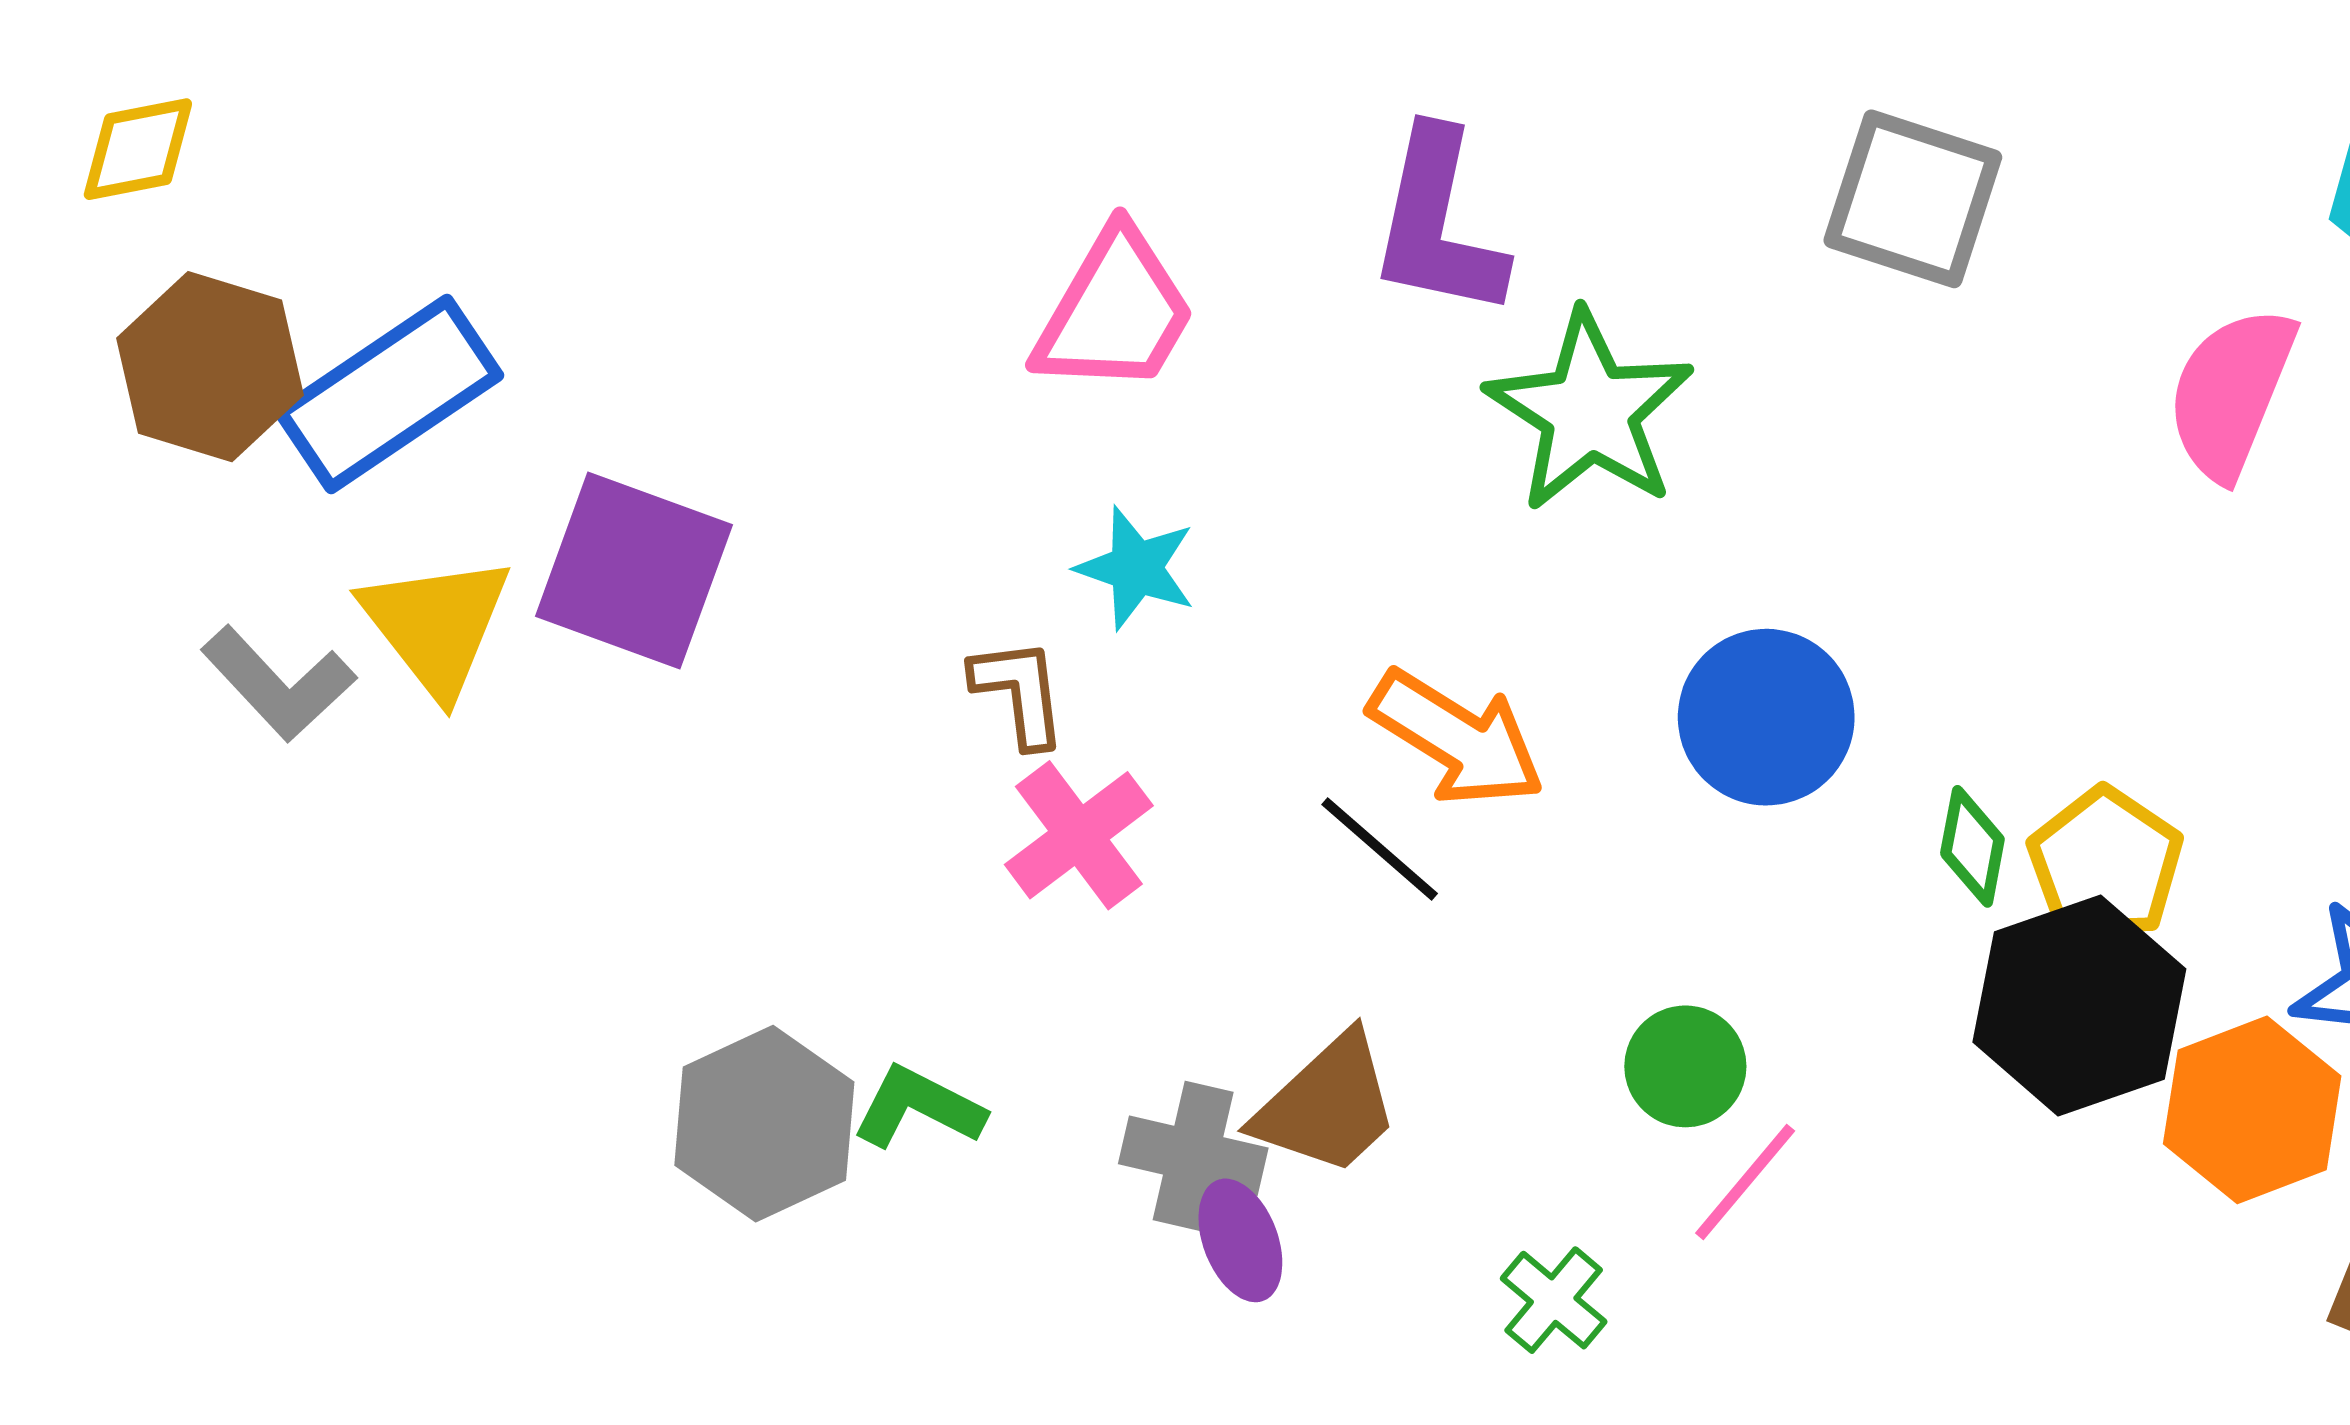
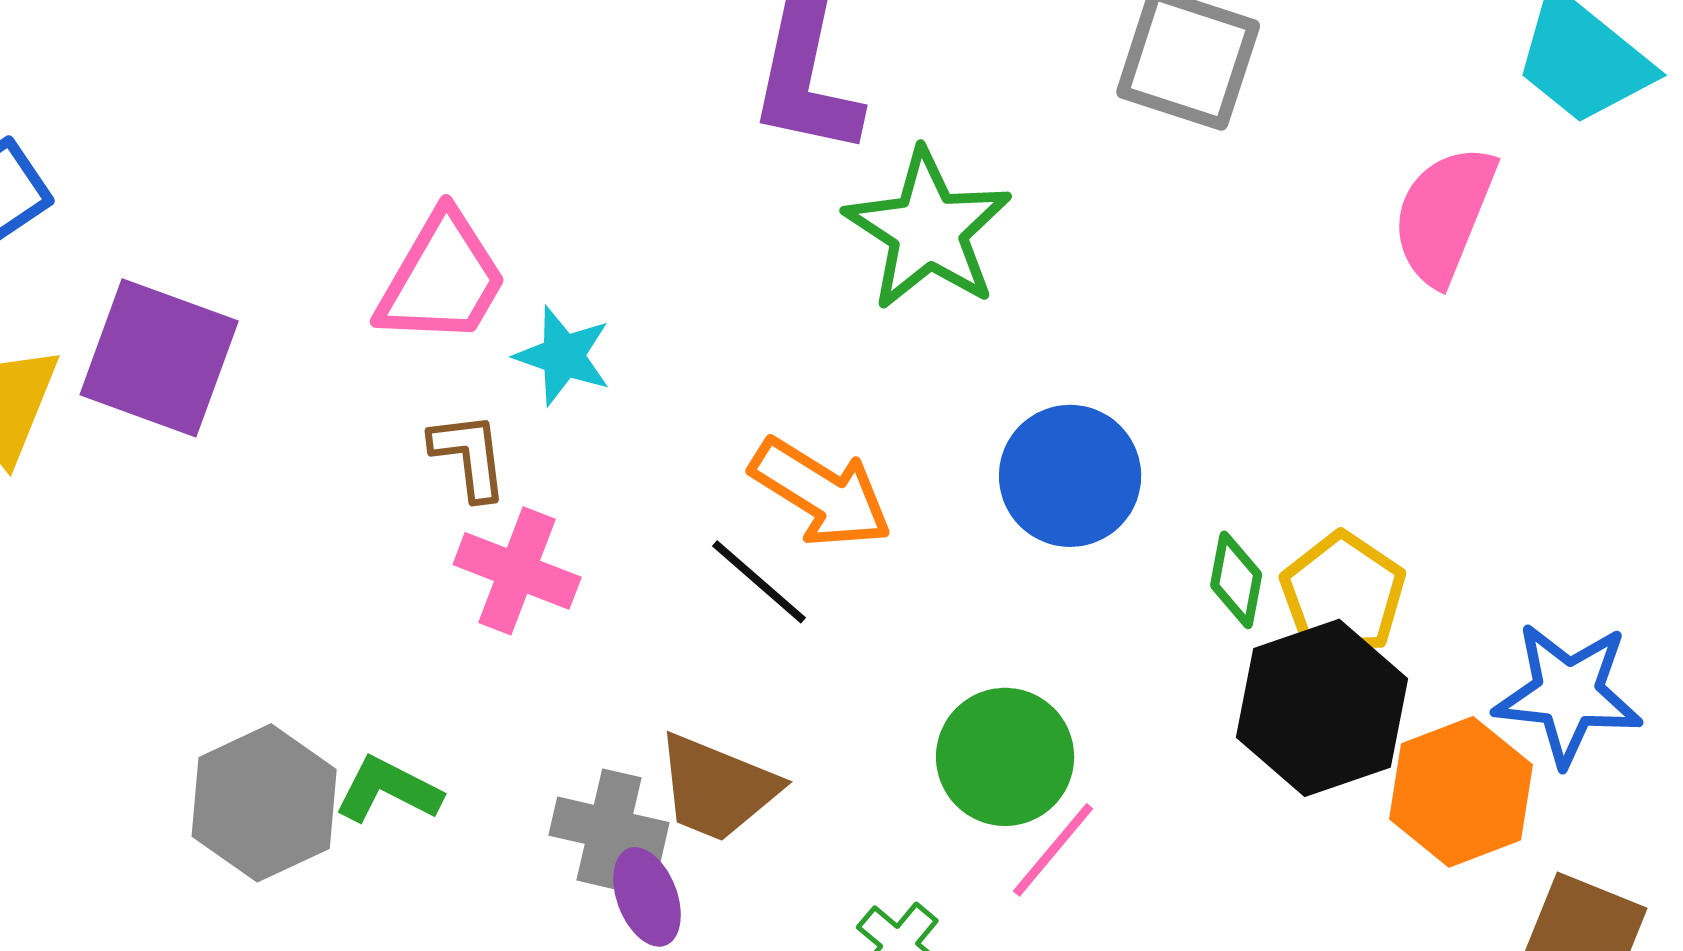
pink trapezoid: (1115, 312) -> (442, 279), moved
pink cross: (1079, 835) -> (517, 571), turned -32
green circle: (1685, 1066) -> (1005, 757), size x1.4
brown trapezoid: (1327, 1105) -> (717, 788), turned 65

